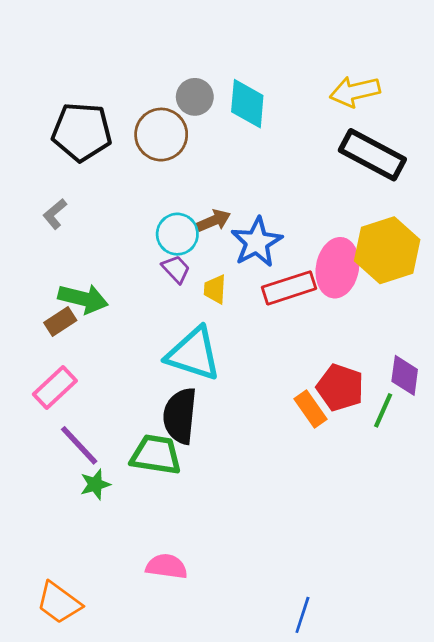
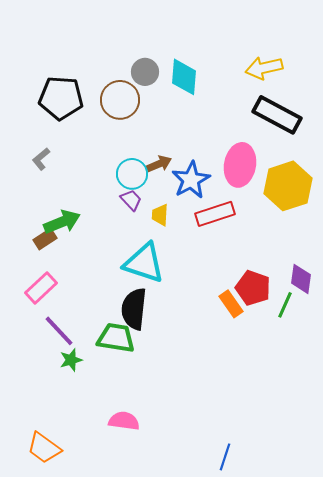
pink ellipse: (337, 268) -> (240, 165), moved
green arrow: (83, 299) -> (62, 222), turned -36

